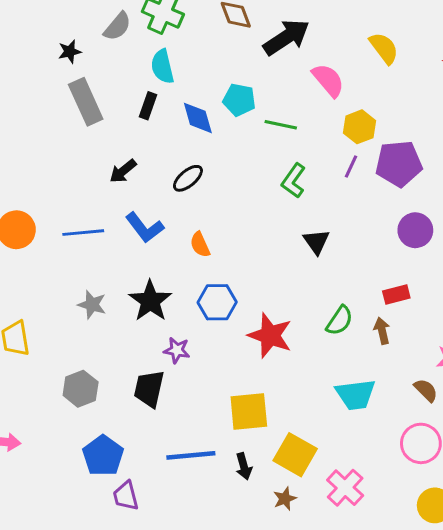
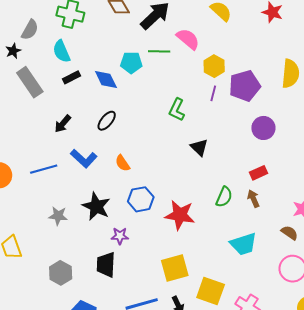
gray semicircle: (117, 26) -> (30, 30), moved
cyan semicircle: (162, 66) -> (62, 51), moved
black rectangle: (148, 106) -> (72, 77), turned 54
green line: (281, 125) -> (159, 51), moved

